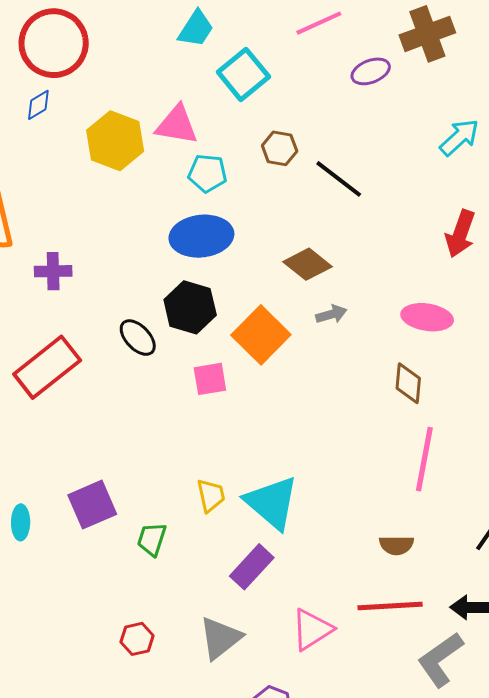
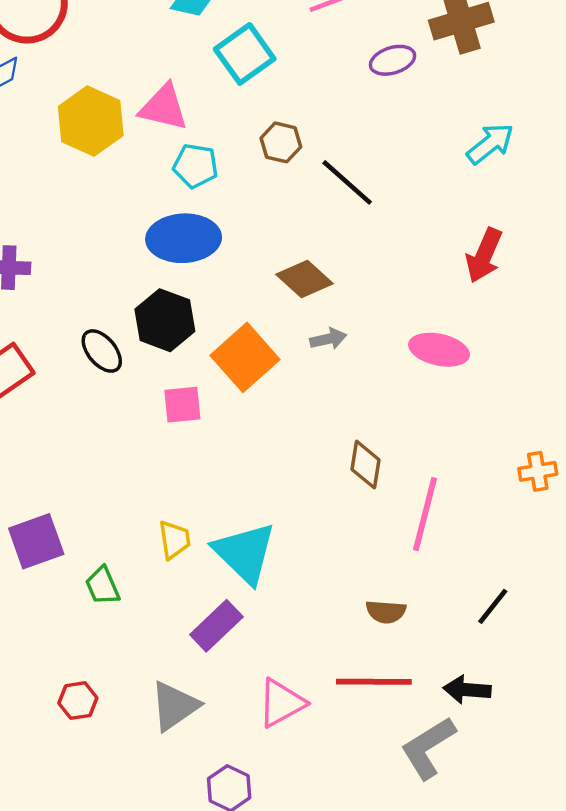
brown diamond: (408, 383) -> (365, 465), moved
green trapezoid: (152, 539) -> (103, 586), turned -45

